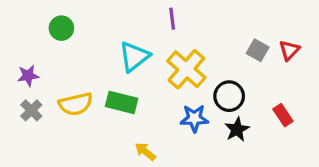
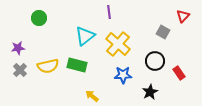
red triangle: (289, 50) -> (183, 16), moved
black circle: (229, 96) -> (155, 61), moved
black star: (237, 129) -> (150, 92), moved

